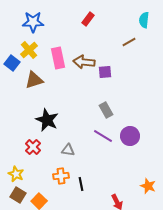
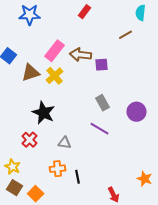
yellow cross: (29, 50) -> (54, 76), moved
pink rectangle: (58, 58) -> (54, 51), turned 50
purple circle: (130, 136) -> (136, 112), moved

